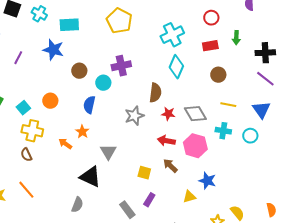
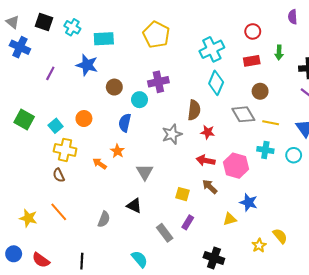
gray diamond: (195, 114) -> (243, 114), moved
black triangle: (90, 177) -> (134, 206), moved, size x0.7
gray semicircle: (77, 205) -> (104, 219), moved

